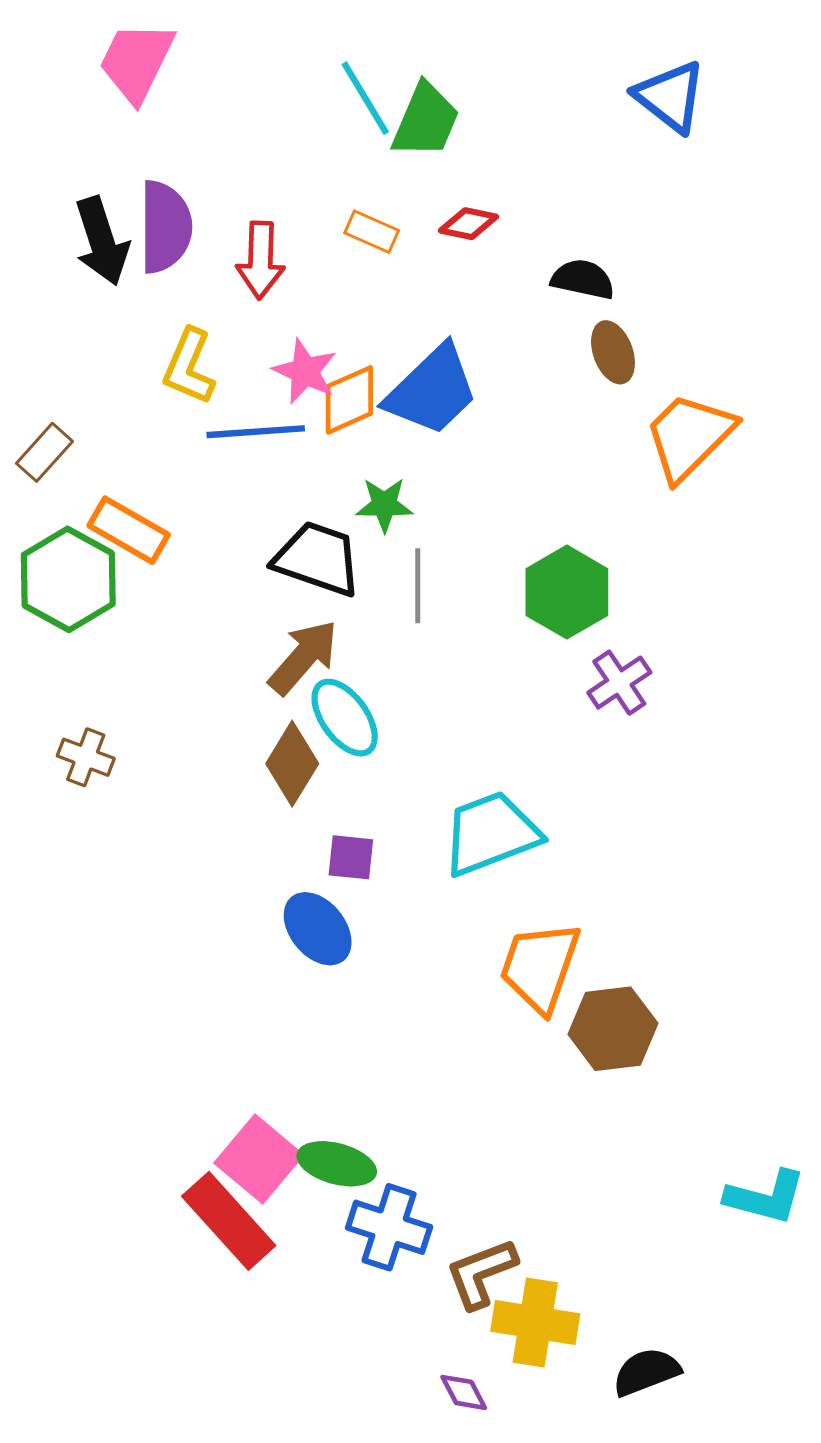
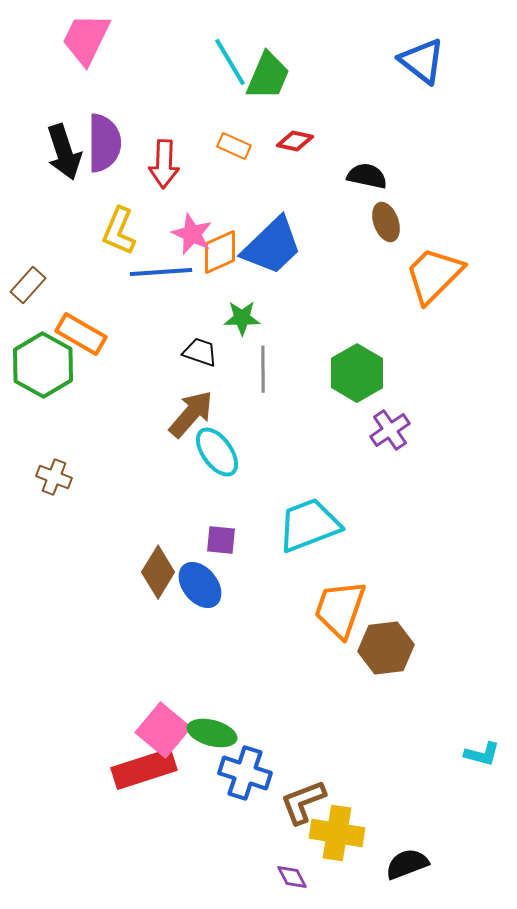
black trapezoid: (318, 559) -> (200, 352), size x0.6
brown diamond: (292, 764) -> (158, 572), moved
cyan L-shape: (765, 1197) -> (482, 754), size x0.7
red rectangle: (229, 1221) -> (144, 769), turned -66

